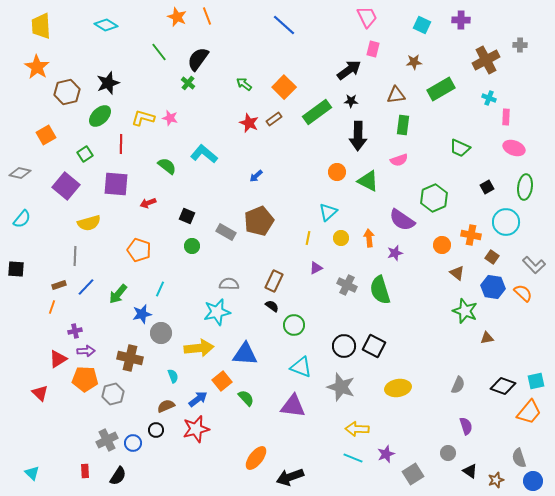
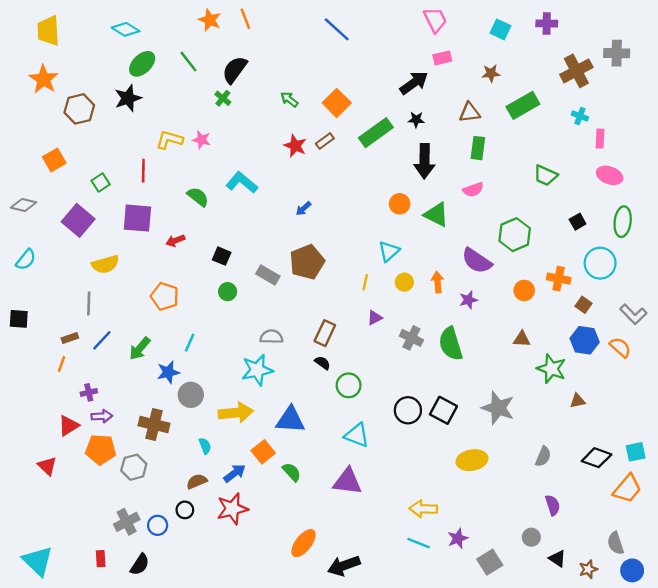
gray cross: (520, 45) -> (617, 53), size x1.5
pink rectangle: (373, 49) -> (442, 58), turned 63
green ellipse: (100, 116) -> (142, 64), moved
brown triangle: (457, 273) -> (522, 339), moved, turned -35
gray star: (341, 387) -> (498, 408), moved
cyan triangle: (32, 473) -> (38, 561), size x1.8

